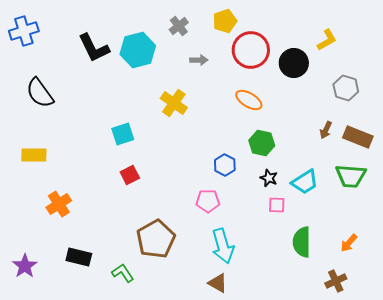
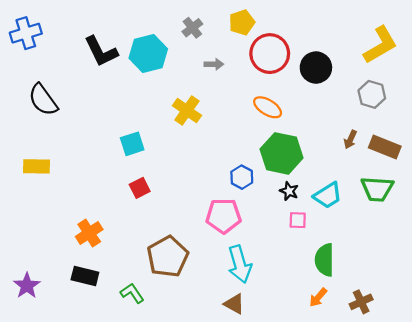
yellow L-shape: (327, 40) -> (380, 45), moved, size x1.6
green hexagon: (262, 143) -> (282, 153), size x1.5
pink pentagon: (208, 201) -> (224, 216), size x1.4
orange cross: (59, 204) -> (89, 233), moved
orange arrow: (349, 243) -> (318, 297), moved

